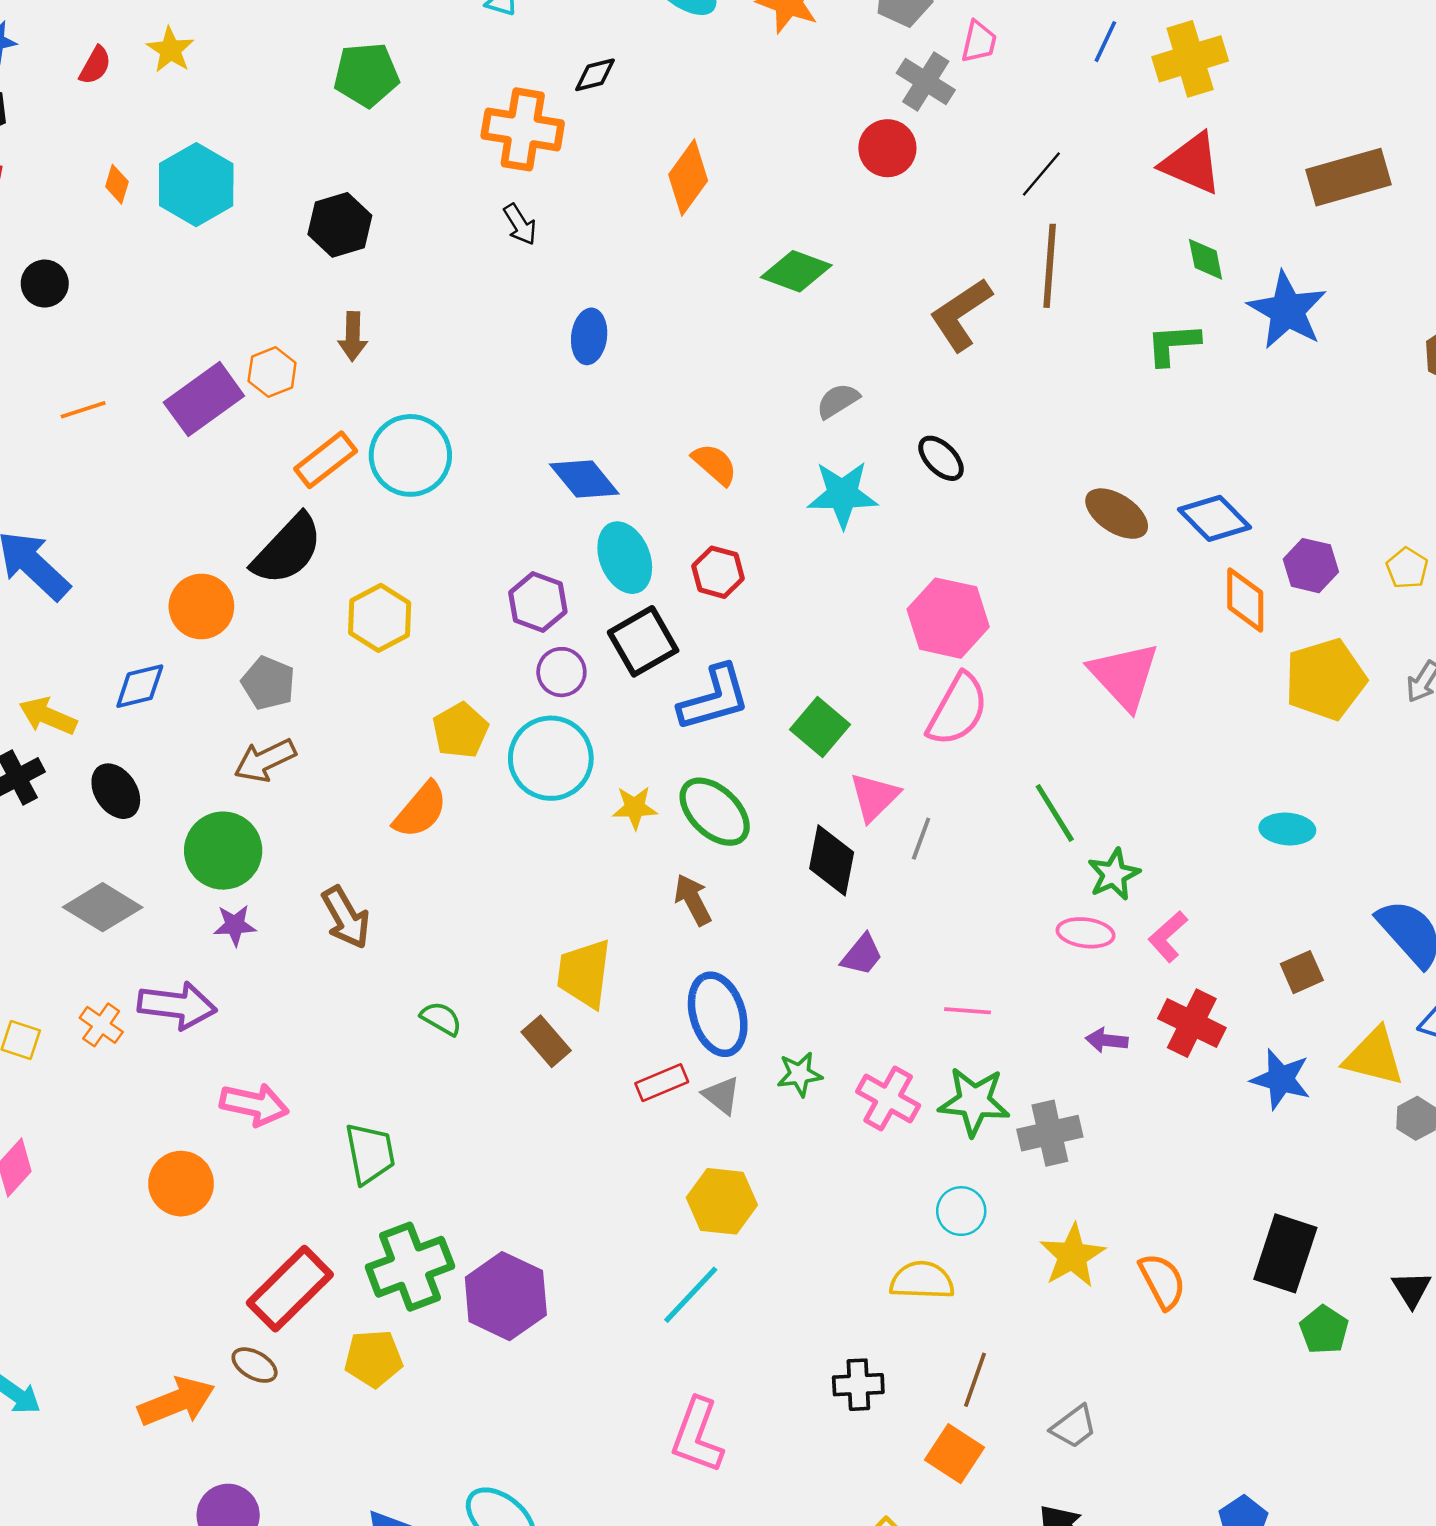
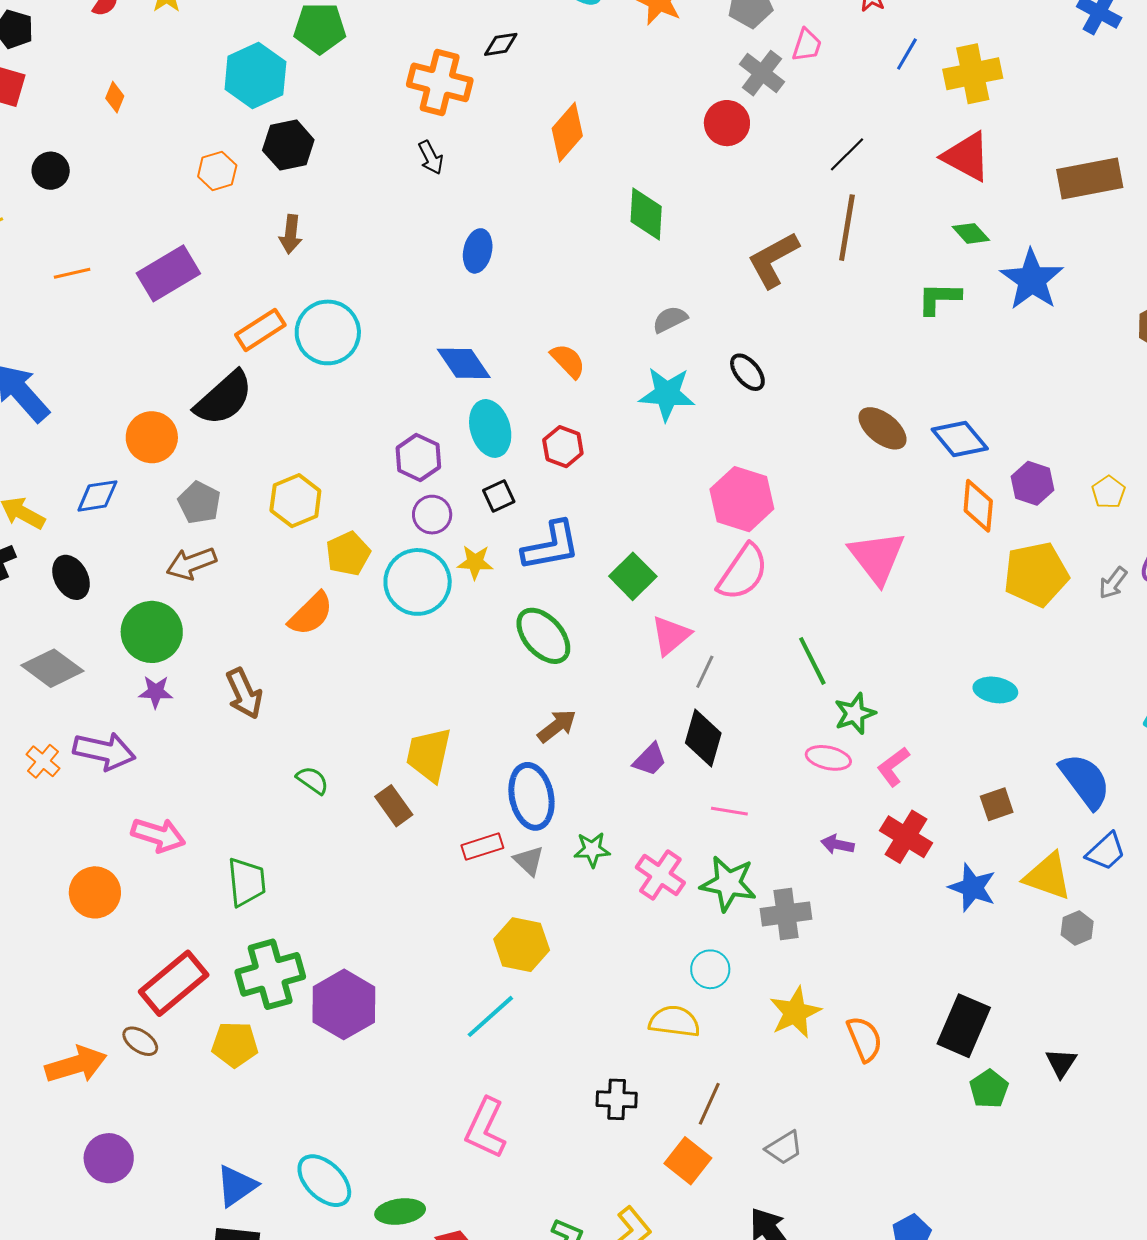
cyan hexagon: (196, 185) -> (255, 76), moved
green diamond: (1206, 259) -> (971, 233), turned -36
green diamond: (796, 271) -> (646, 214), turned 68
orange hexagon: (272, 372) -> (217, 171), moved
yellow hexagon: (380, 618) -> (295, 501), moved
black square: (643, 641) -> (499, 496), size x0.6
yellow star: (635, 808) -> (475, 562), moved
black diamond: (832, 860) -> (703, 738), moved
brown arrow: (693, 900) -> (557, 726), moved, turned 75

